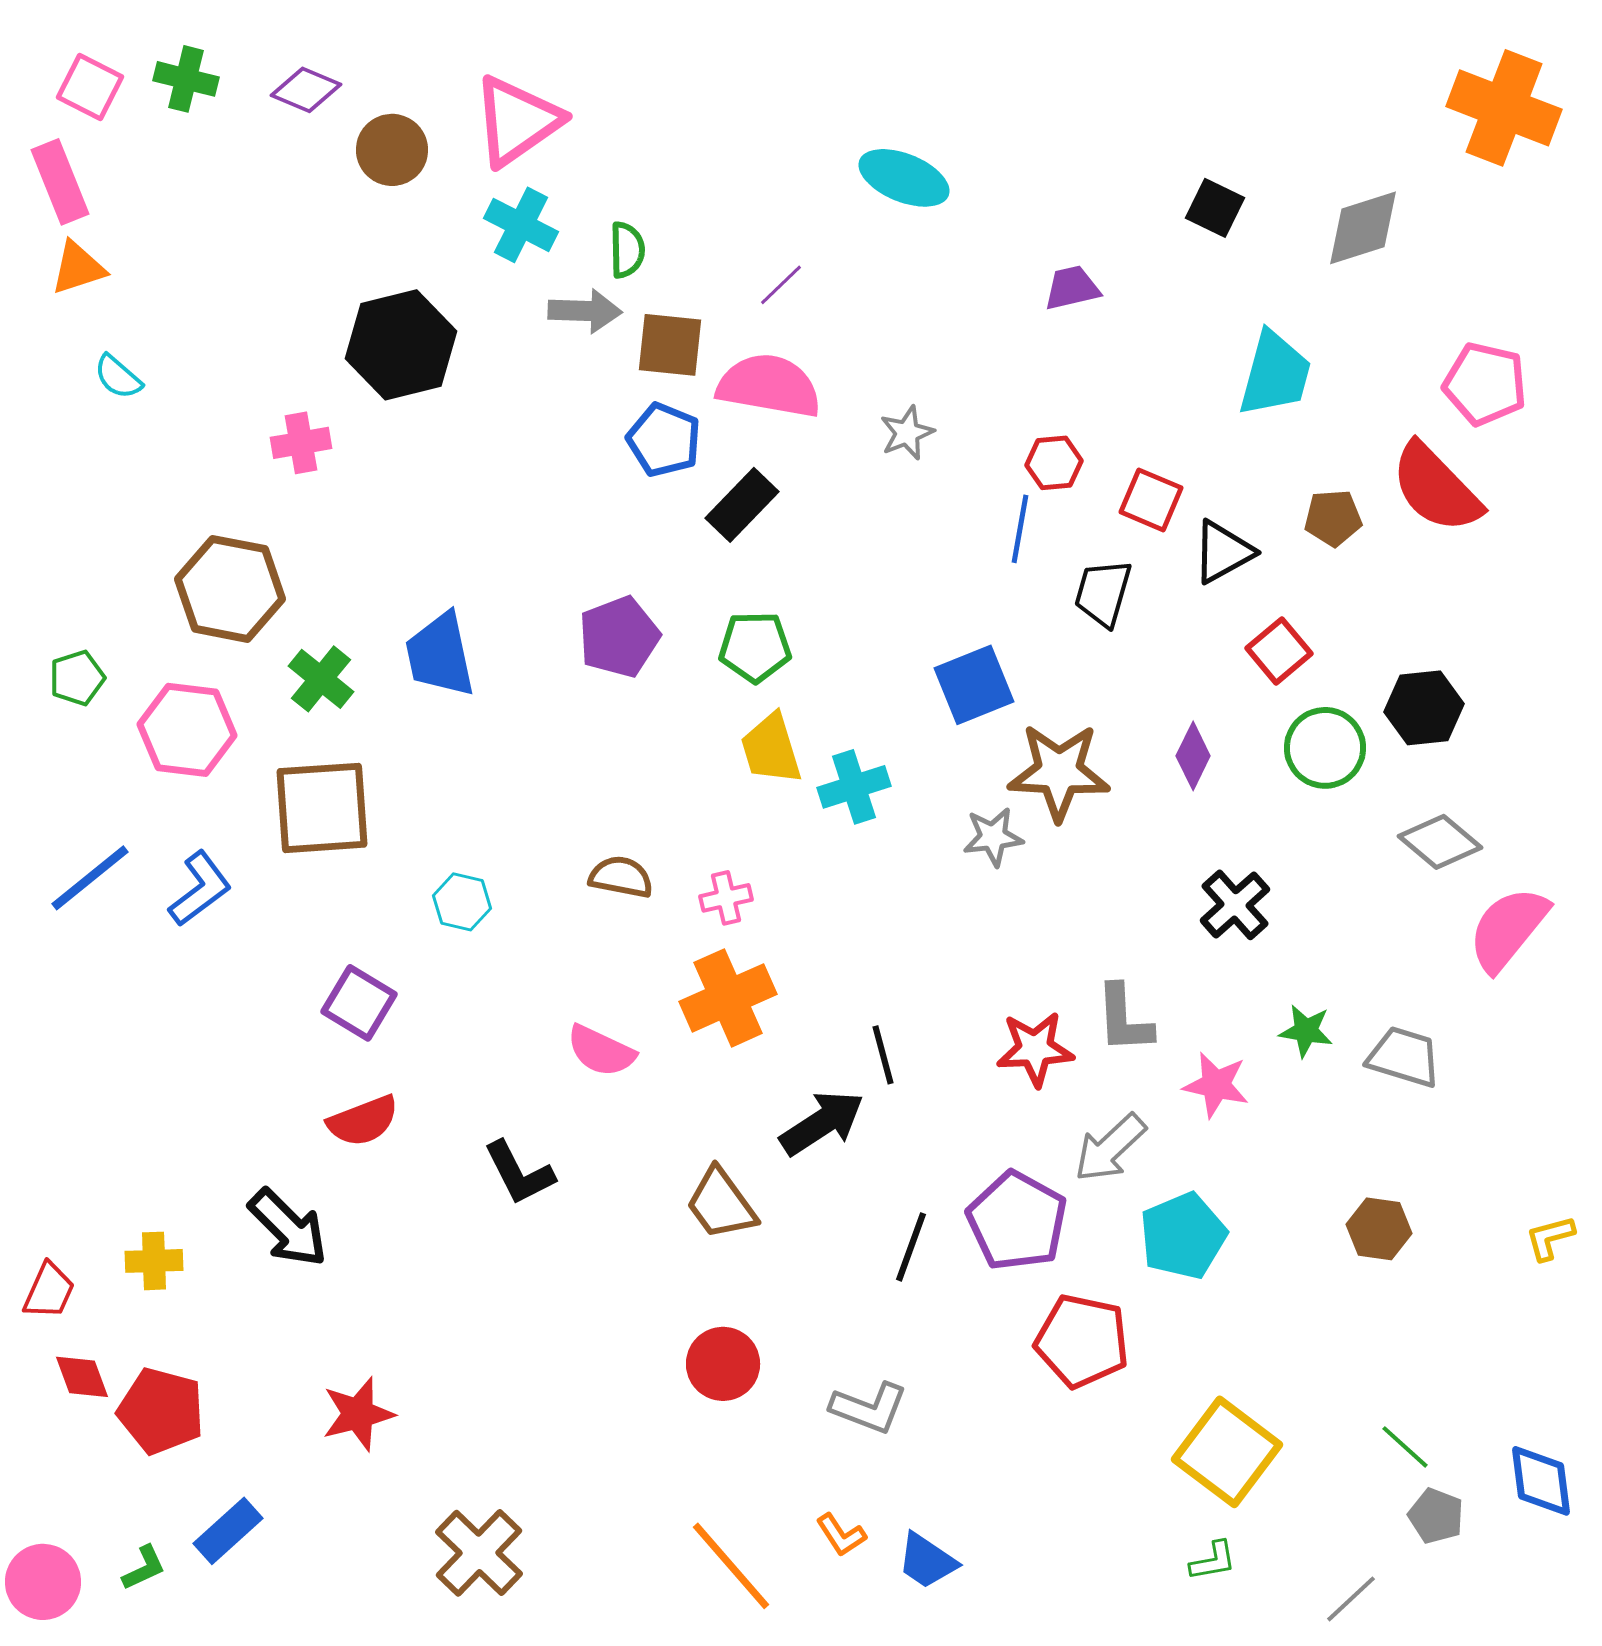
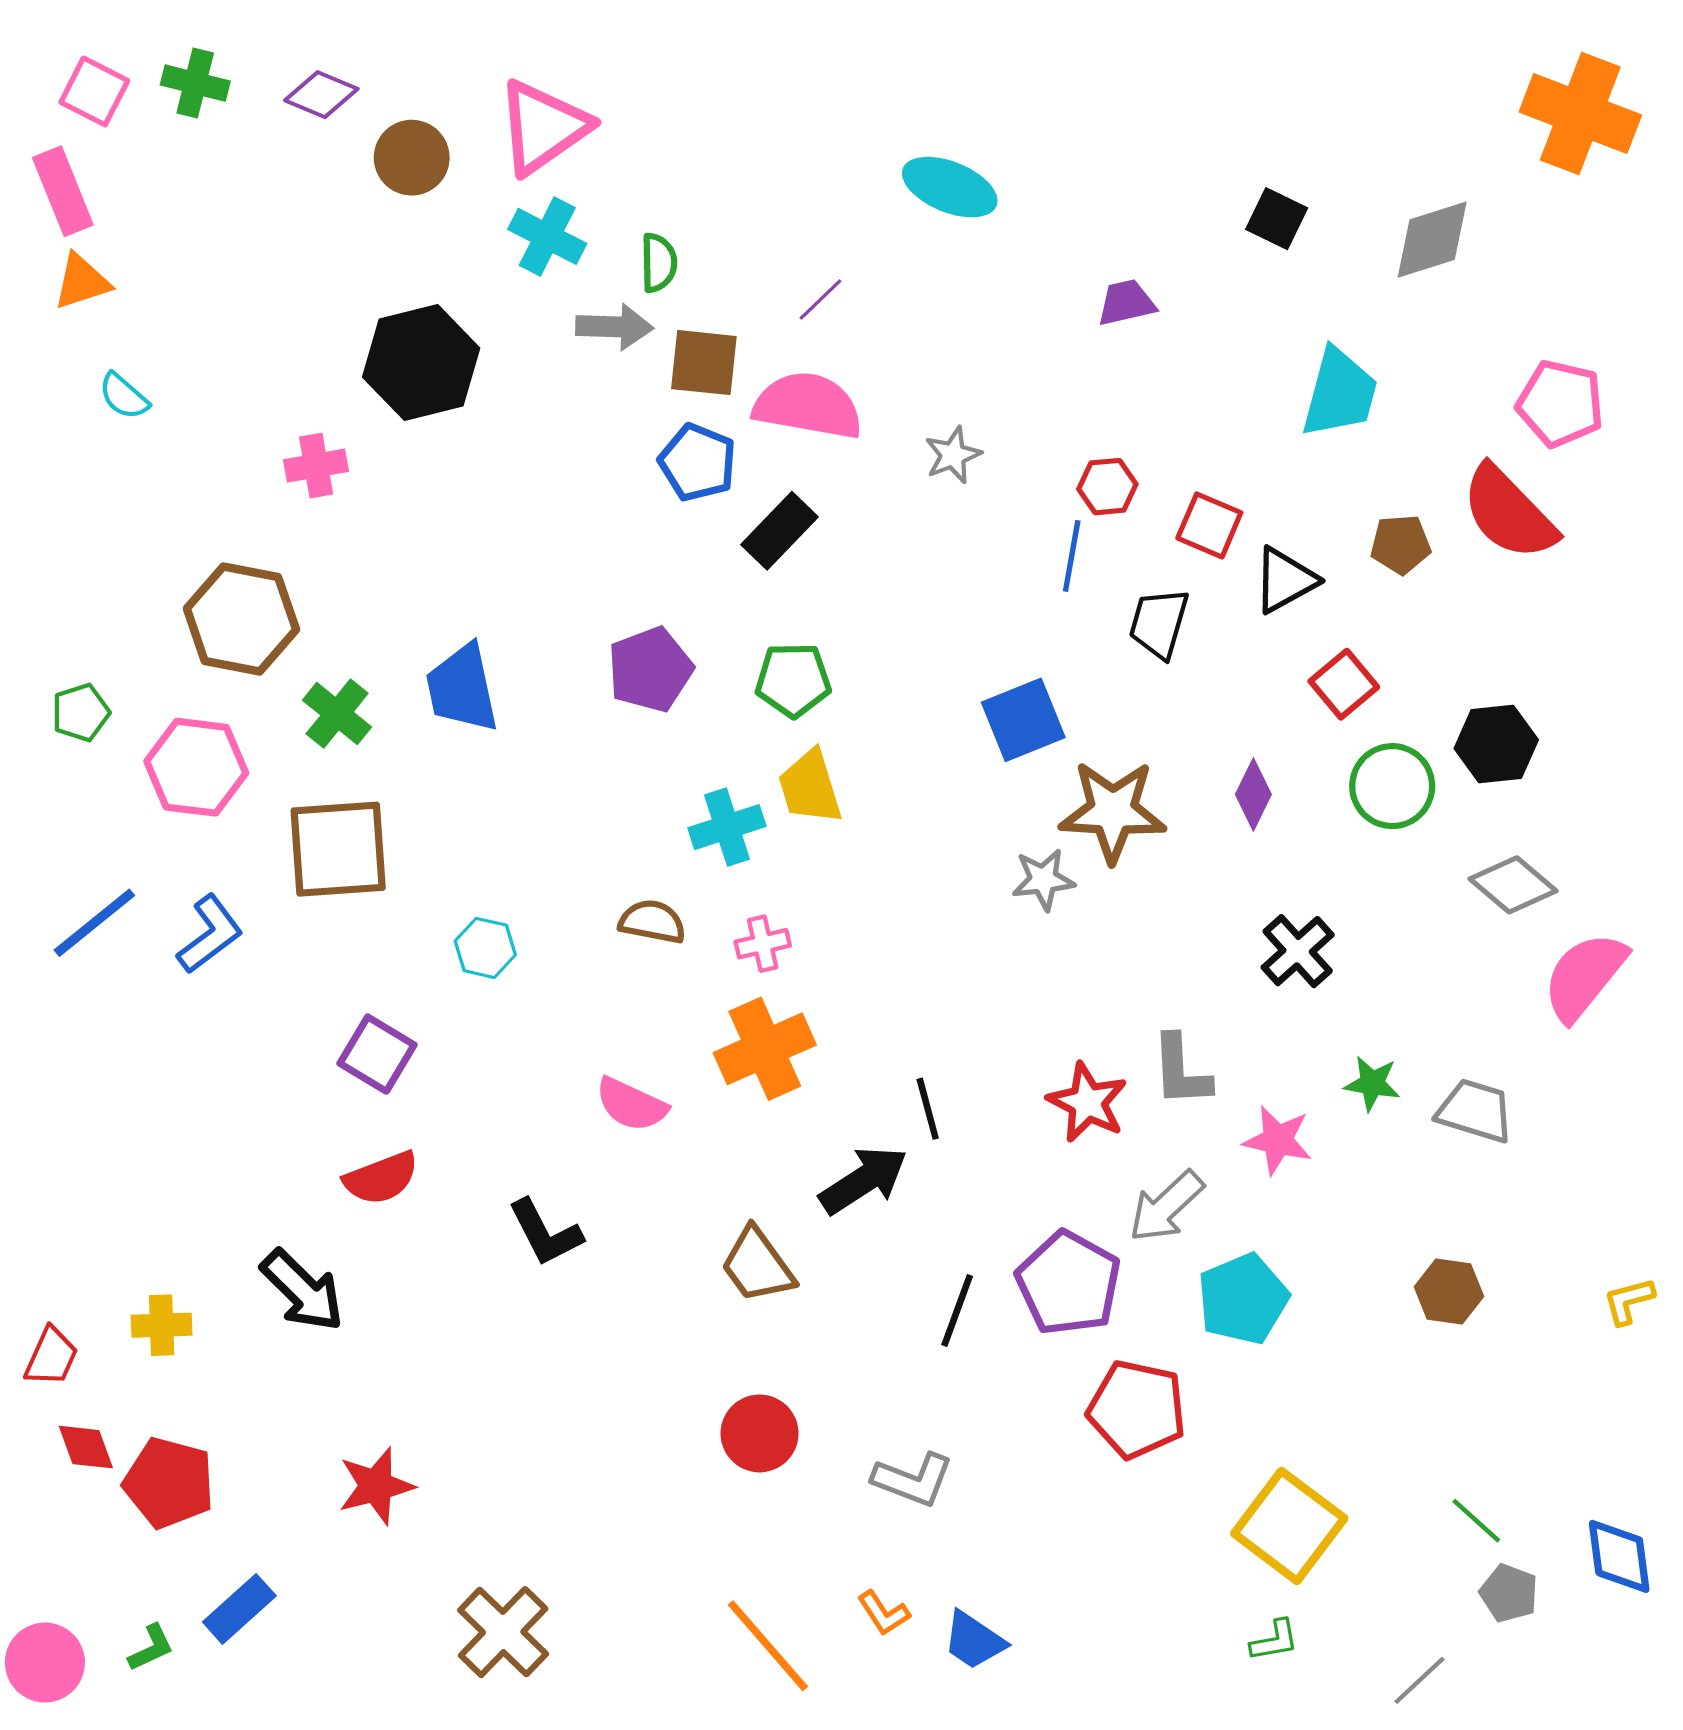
cyan cross: (854, 787) -> (727, 827), moved
red star: (1035, 1049) -> (1087, 1102), turned 30

